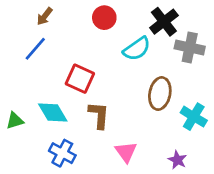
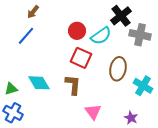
red circle: (104, 18) -> (77, 31), moved
red square: (80, 79) -> (81, 58), moved
blue cross: (62, 153) -> (13, 113), moved

